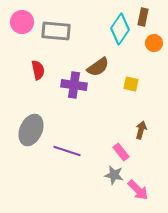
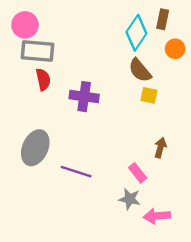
gray rectangle: (56, 31) -> (37, 51), moved
brown semicircle: (98, 67) -> (140, 70), moved, turned 85
pink arrow: (138, 190) -> (157, 216), turned 130

